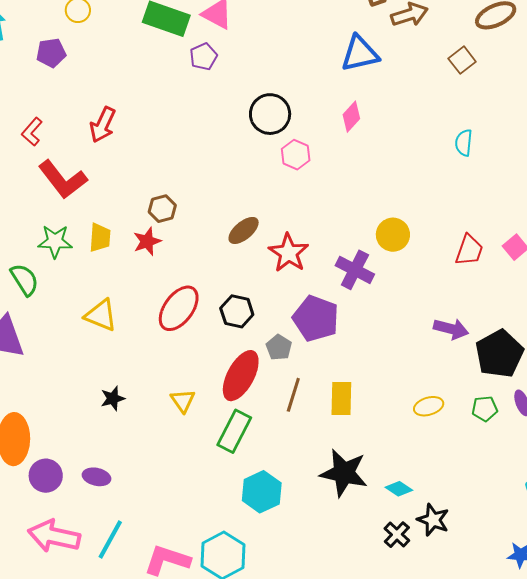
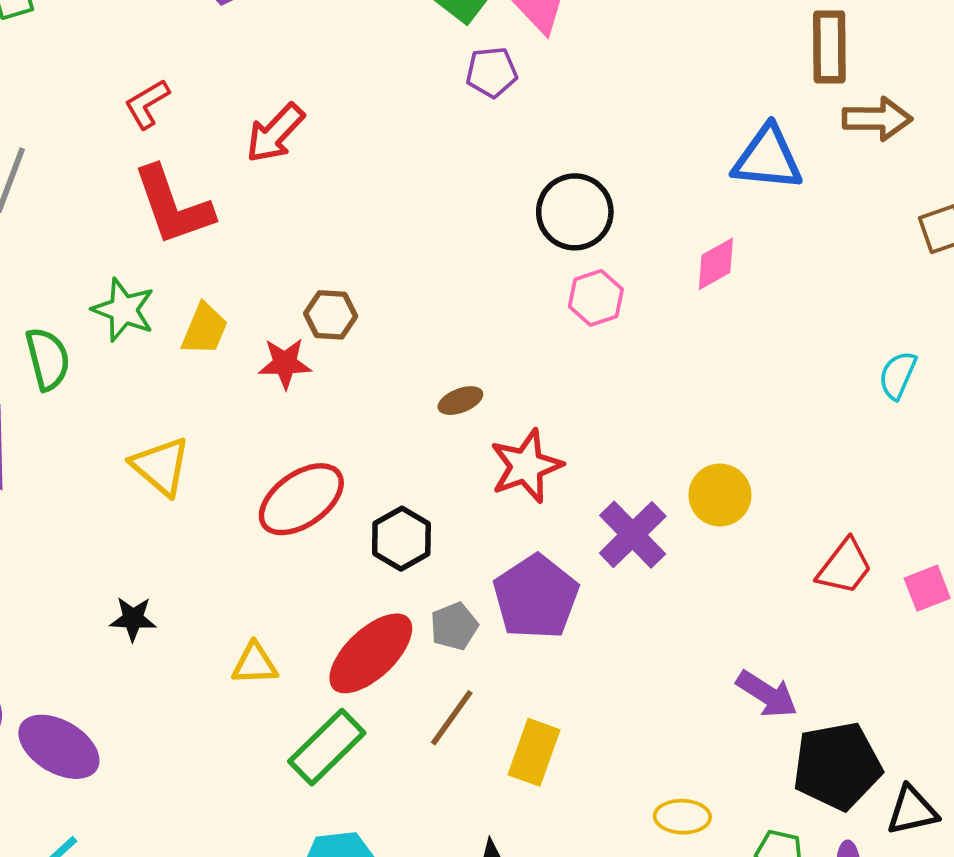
brown ellipse: (244, 230) -> (460, 401), size x0.7
yellow triangle: (183, 401) -> (255, 664), turned 44
purple ellipse: (97, 477) -> (59, 747), size x1.6

